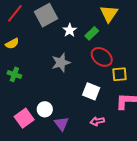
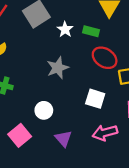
green rectangle: (92, 33) -> (91, 31), turned 64
white circle: (45, 109) -> (44, 110), moved
pink arrow: (97, 121) -> (105, 133), size x1.5

